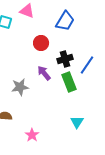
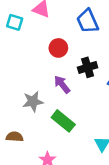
blue trapezoid: (65, 21) -> (88, 21), turned 125
green rectangle: (69, 82) -> (63, 121), moved, turned -30

